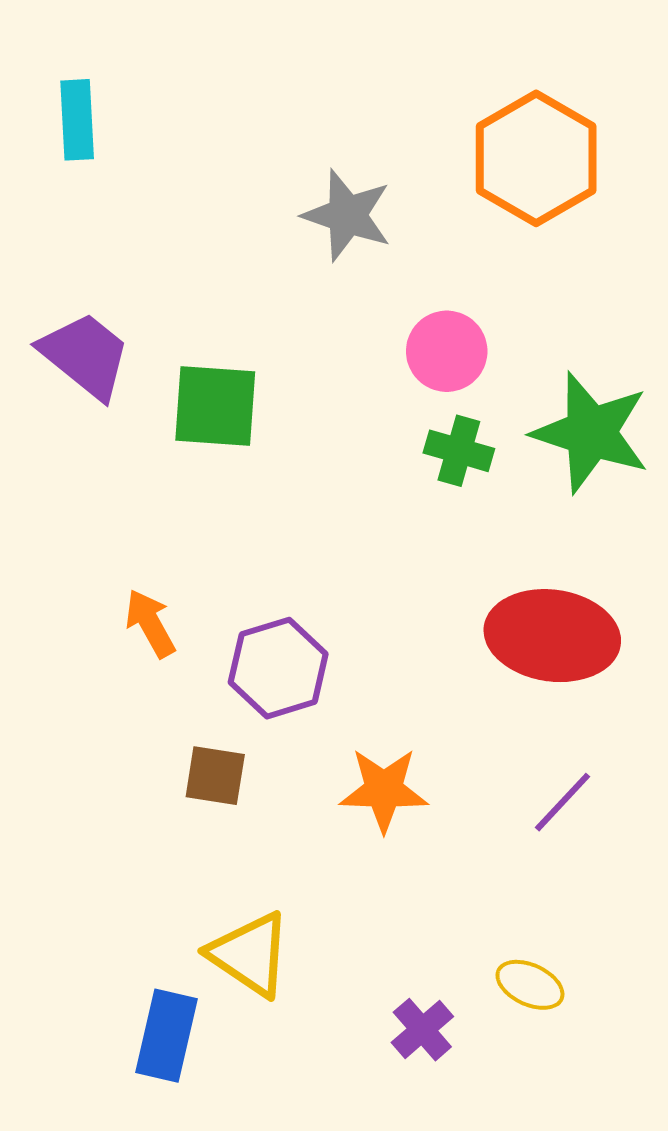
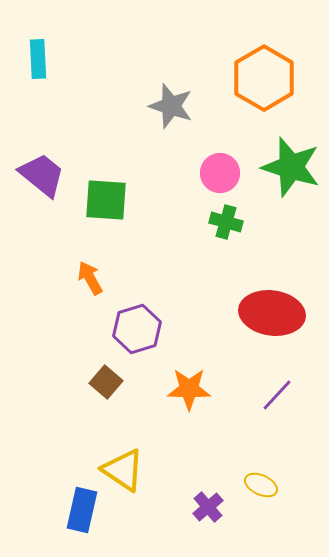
green star: (591, 432) -> (291, 167), moved
orange arrow: (150, 623) -> (90, 278), moved
brown square: (215, 776) -> (106, 382), turned 32

